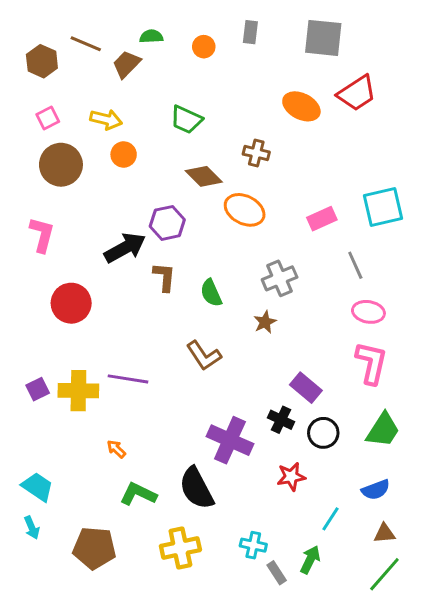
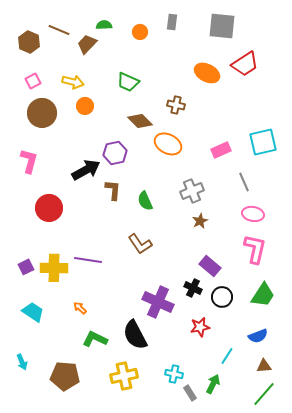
brown star: (265, 322) -> (200, 221), moved
cyan trapezoid: (38, 487) -> (33, 312), moved

